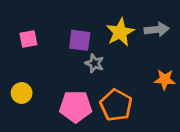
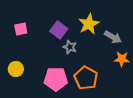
gray arrow: (157, 30) -> (113, 37), moved, turned 36
purple square: (80, 40) -> (59, 30), turned 30

